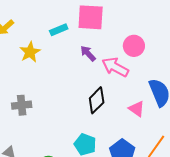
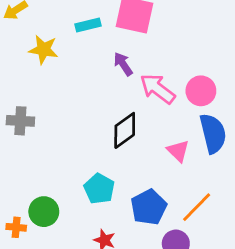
pink circle: (134, 46) -> (201, 91), moved
yellow star: (30, 52) -> (43, 50), turned 30

